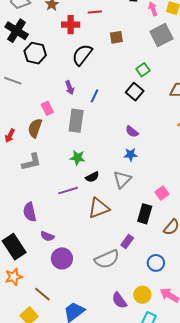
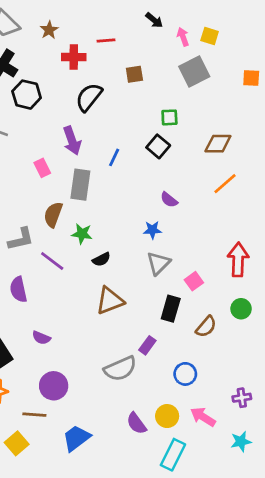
green square: (143, 70) -> (169, 117), turned 32
purple arrow: (70, 88) -> (72, 141), size x1.5
blue line: (94, 96) -> (114, 157), moved
brown semicircle: (35, 128) -> (53, 215), moved
purple semicircle: (132, 132) -> (169, 200), moved
gray triangle: (122, 179) -> (158, 263), moved
purple line: (68, 191) -> (52, 261), moved, turned 54
purple semicircle: (30, 212) -> (18, 289), moved
purple circle: (62, 258) -> (54, 386), moved
brown line: (42, 294) -> (34, 415), turned -36

